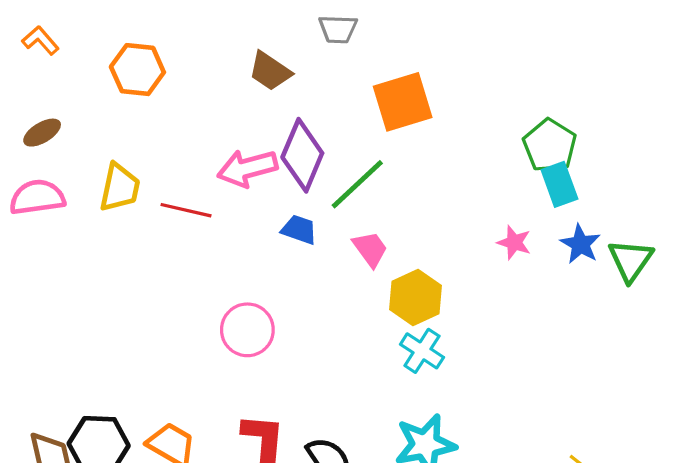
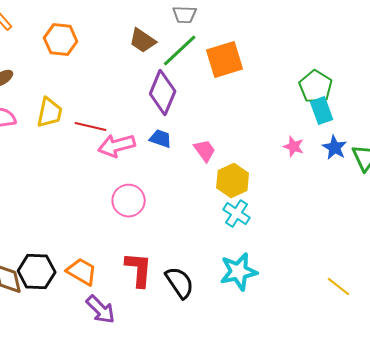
pink arrow: (247, 168) -> (117, 146), moved
green line: (357, 184) -> (180, 51), moved

